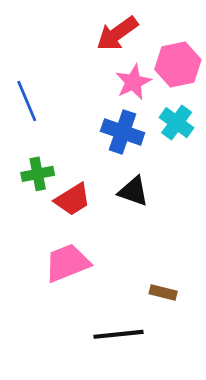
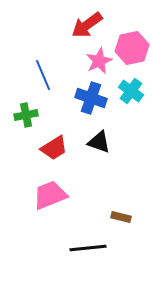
blue line: (27, 101) -> (43, 75), moved
green cross: (38, 174) -> (26, 115), moved

